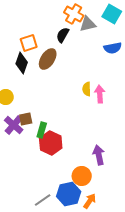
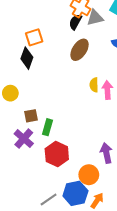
black semicircle: (63, 35) -> (75, 22), moved
brown ellipse: (48, 59) -> (80, 50), moved
purple cross: (14, 125) -> (24, 139), moved
red hexagon: (51, 143) -> (57, 154), moved

